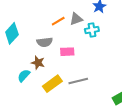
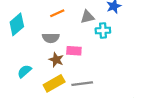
orange line: (58, 21) -> (57, 13), moved
brown star: (38, 63) -> (56, 60), moved

